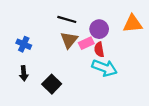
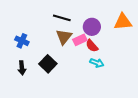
red semicircle: (99, 50) -> (92, 46), turned -32
cyan arrow: (105, 68) -> (97, 63), size x0.6
black square: (52, 84) -> (48, 64), moved

